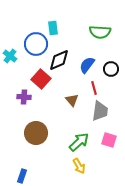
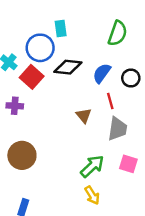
green semicircle: (100, 32) -> (117, 33), turned -75
black diamond: (59, 60) -> (68, 67), turned 30
red square: (41, 79) -> (32, 77), moved
purple cross: (24, 97) -> (15, 106), moved
brown circle: (36, 133) -> (22, 155), moved

